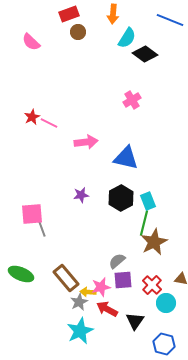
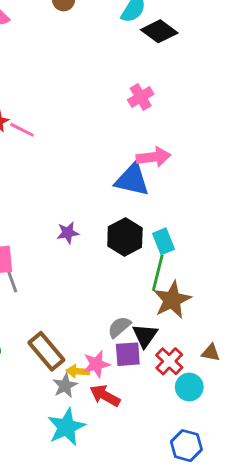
pink arrow: (86, 142) -> (154, 157), moved
black triangle: (135, 321) -> (145, 336), moved

